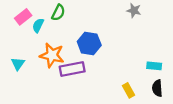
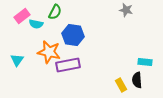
cyan semicircle: (38, 25) -> (36, 24), turned -104
blue hexagon: (89, 43) -> (73, 35), moved
black semicircle: (157, 88) -> (137, 80), moved

